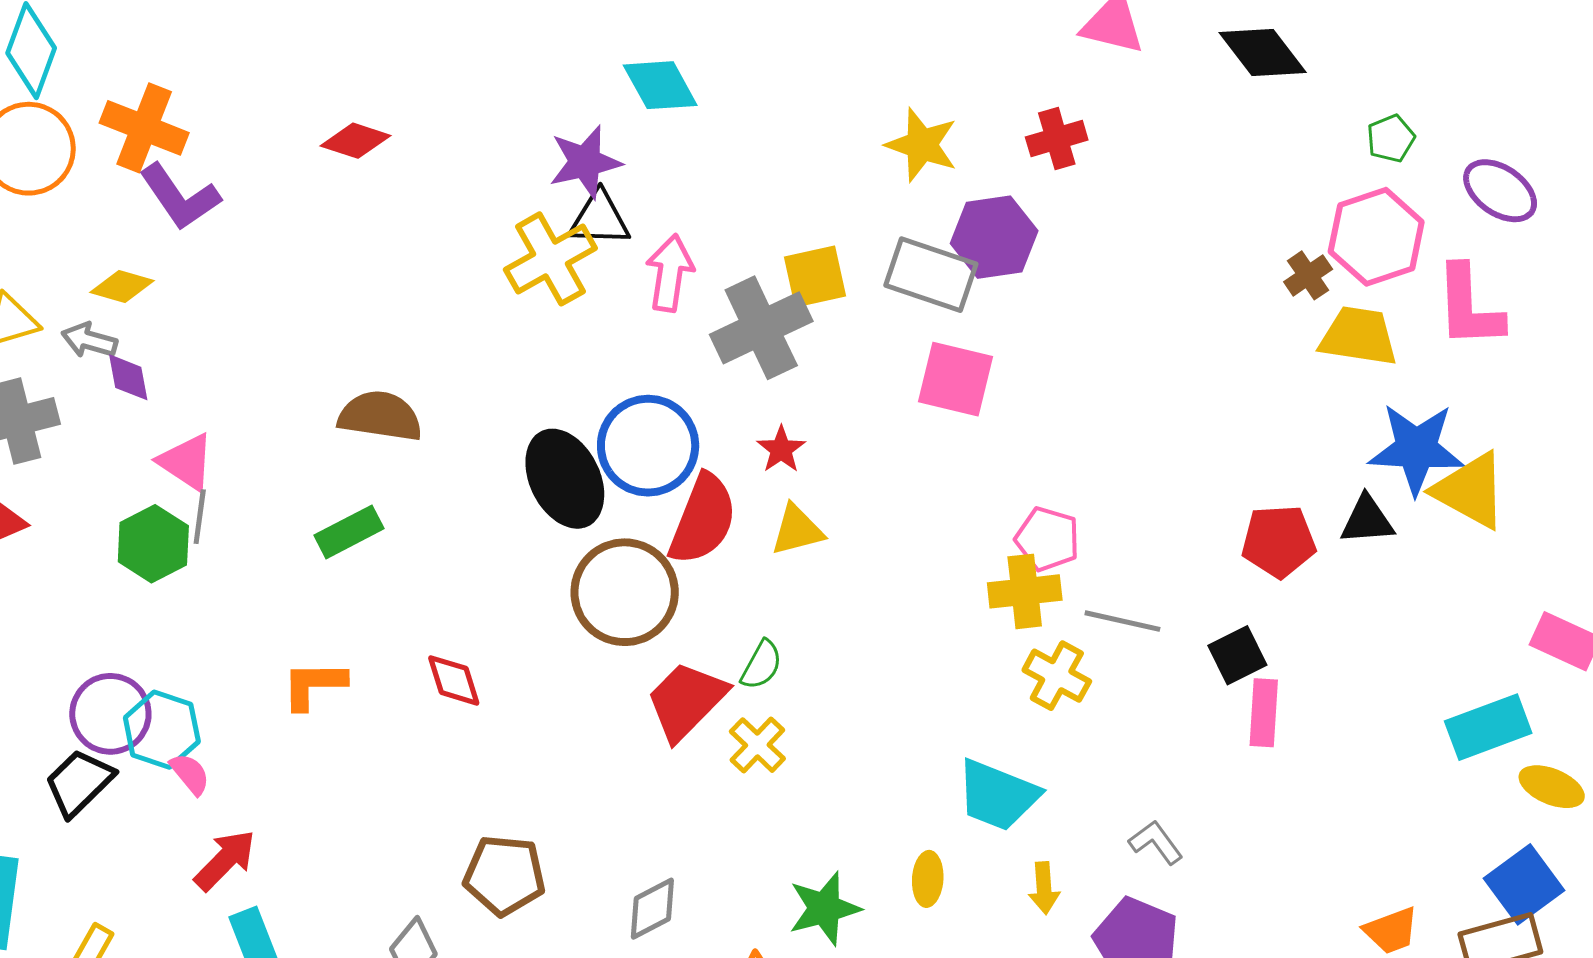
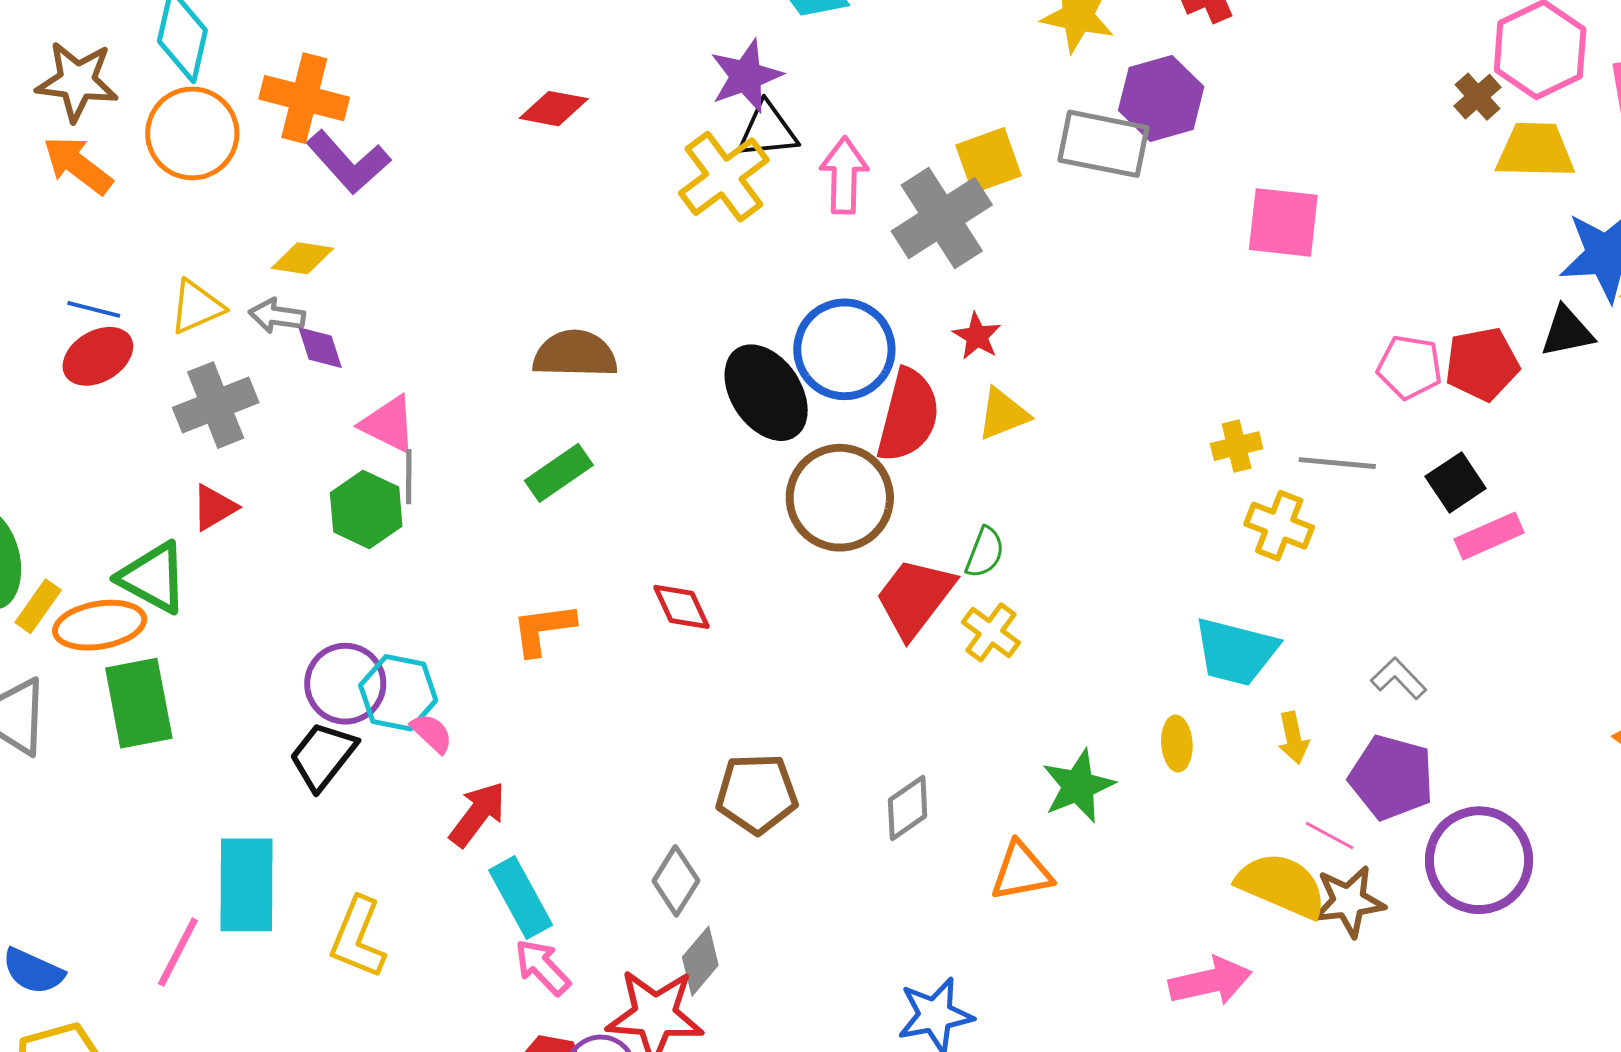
red diamond: (356, 141) -> (554, 109), moved
pink square: (956, 379) -> (1283, 222), moved
pink pentagon: (1047, 539) -> (1410, 367), moved
yellow cross: (1025, 591) -> (1237, 446), size x0.7
pink rectangle: (1264, 713) -> (1489, 536), turned 70

